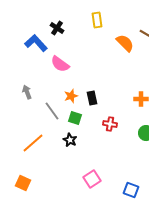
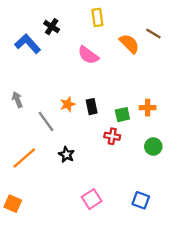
pink semicircle: (60, 64) -> (88, 55), moved
green square: (75, 118) -> (122, 115), moved, turned -32
blue square: (131, 190) -> (141, 200), moved

